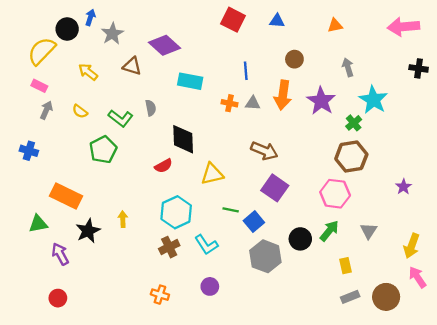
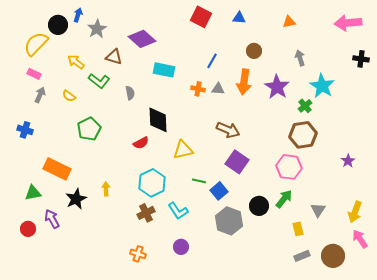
blue line: (246, 71) -> (212, 61), turned 35
green L-shape: (120, 118) -> (99, 81), moved
gray triangle: (369, 231) -> (318, 210), moved
red circle: (58, 298) -> (28, 229), moved

